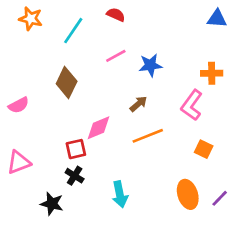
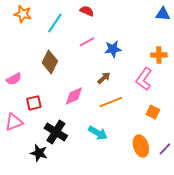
red square: (76, 149) -> (34, 103), moved
black cross: (75, 176) -> (56, 132), size x1.6
cyan arrow: (120, 194) -> (98, 133), moved, turned -48

